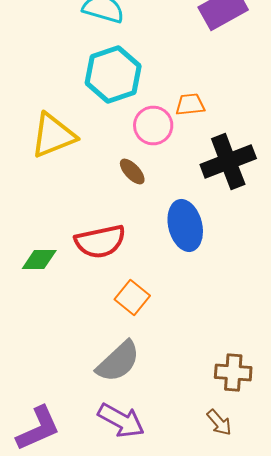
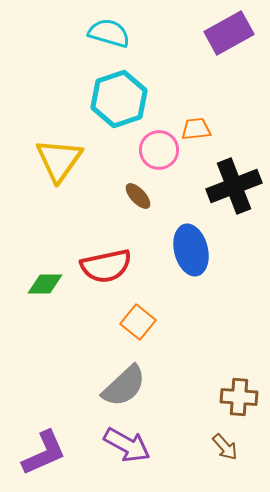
yellow triangle: (53, 136) -> (59, 160), turned -33

